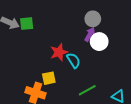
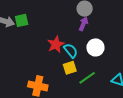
white circle: (99, 42) -> (95, 47), moved
yellow square: (49, 78) -> (70, 68), moved

